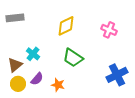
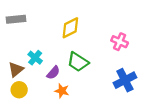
pink cross: (109, 30) -> (120, 42), moved
purple semicircle: (37, 79) -> (53, 73), moved

